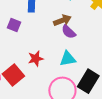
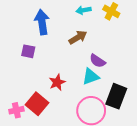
purple semicircle: (69, 32) -> (97, 61), moved

